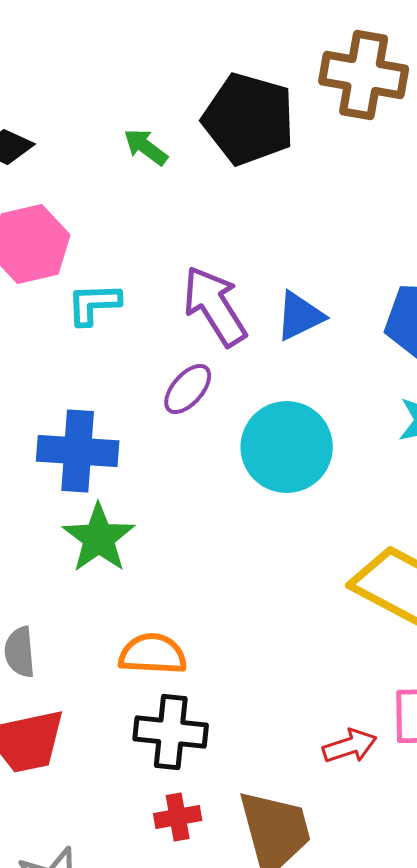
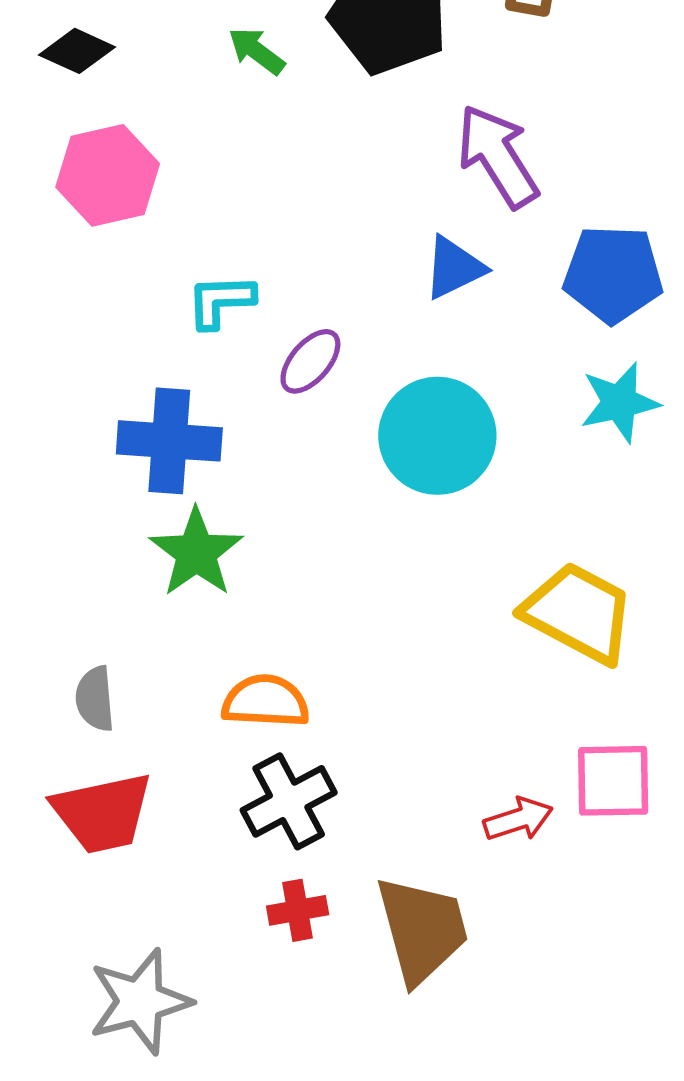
cyan L-shape: (94, 304) -> (221, 301), moved
purple arrow: (215, 306) -> (498, 156), moved
black cross: (171, 732) -> (289, 801), turned -34

